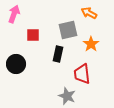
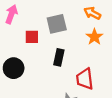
gray square: (68, 30) -> (57, 24), moved
orange star: (91, 44) -> (94, 37), moved

